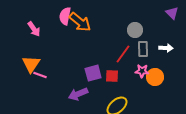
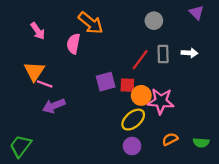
pink semicircle: (65, 16) -> (73, 44), moved
gray circle: (135, 30) -> (154, 21), moved
pink star: (142, 71) -> (161, 101), moved, size x1.6
orange circle: (155, 77) -> (141, 95), moved
purple arrow: (78, 94) -> (54, 106), moved

